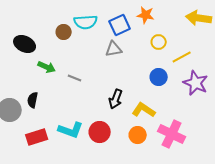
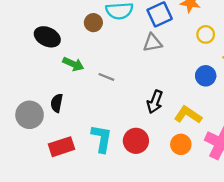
cyan L-shape: (71, 130) -> (102, 138), turned -100

